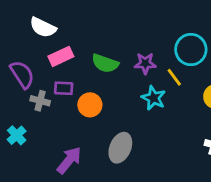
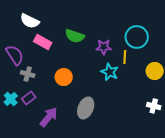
pink rectangle: (61, 56) -> (43, 42), turned 54
green semicircle: (105, 63) -> (75, 36), moved
yellow line: (174, 77) -> (125, 57), turned 40
purple rectangle: (64, 88) -> (29, 98), moved, turned -40

